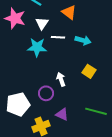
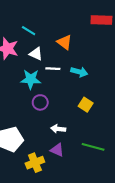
white triangle: (42, 23) -> (36, 54), turned -40
white arrow: (61, 79) -> (58, 129), moved, turned -64
purple circle: (46, 93) -> (40, 102), moved

